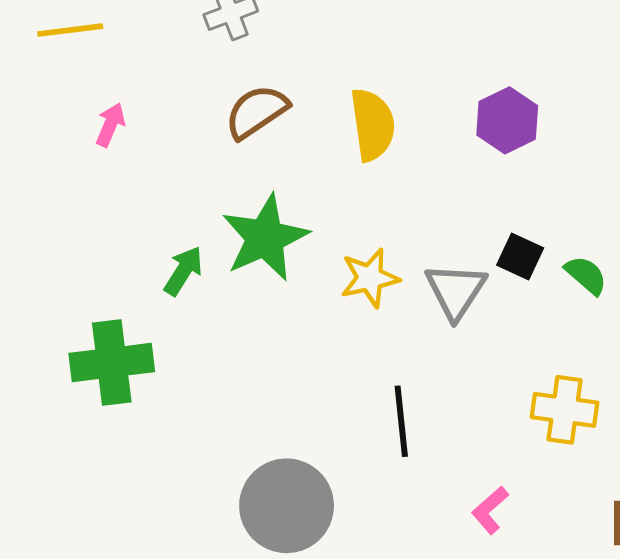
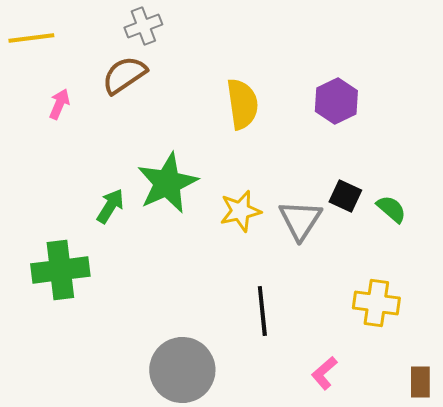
brown semicircle: (256, 112) -> (124, 75), moved

